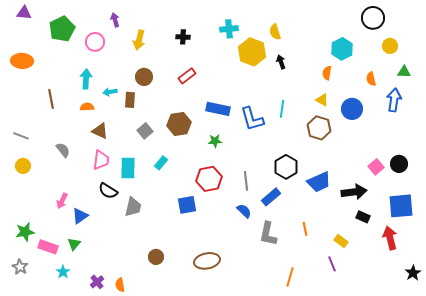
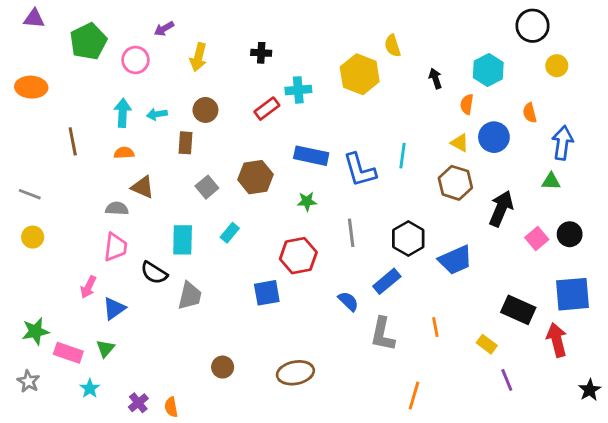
purple arrow: (115, 20) -> (164, 29), turned -104
cyan cross: (229, 29) -> (298, 90), moved
black arrow: (281, 62) -> (435, 79), moved
green triangle: (404, 72) -> (551, 181), moved
cyan arrow: (110, 92) -> (157, 114), moved
blue circle: (352, 109) -> (494, 137), moved
gray semicircle: (63, 150) -> (117, 209), moved, turned -49
pink trapezoid: (101, 160) -> (115, 247), moved
gray line: (246, 181) -> (351, 233), moved
black arrow: (354, 192) -> (501, 209), moved, turned -60
black rectangle: (363, 217) -> (518, 310), size x1.6
purple line: (332, 264) -> (507, 380), moved

